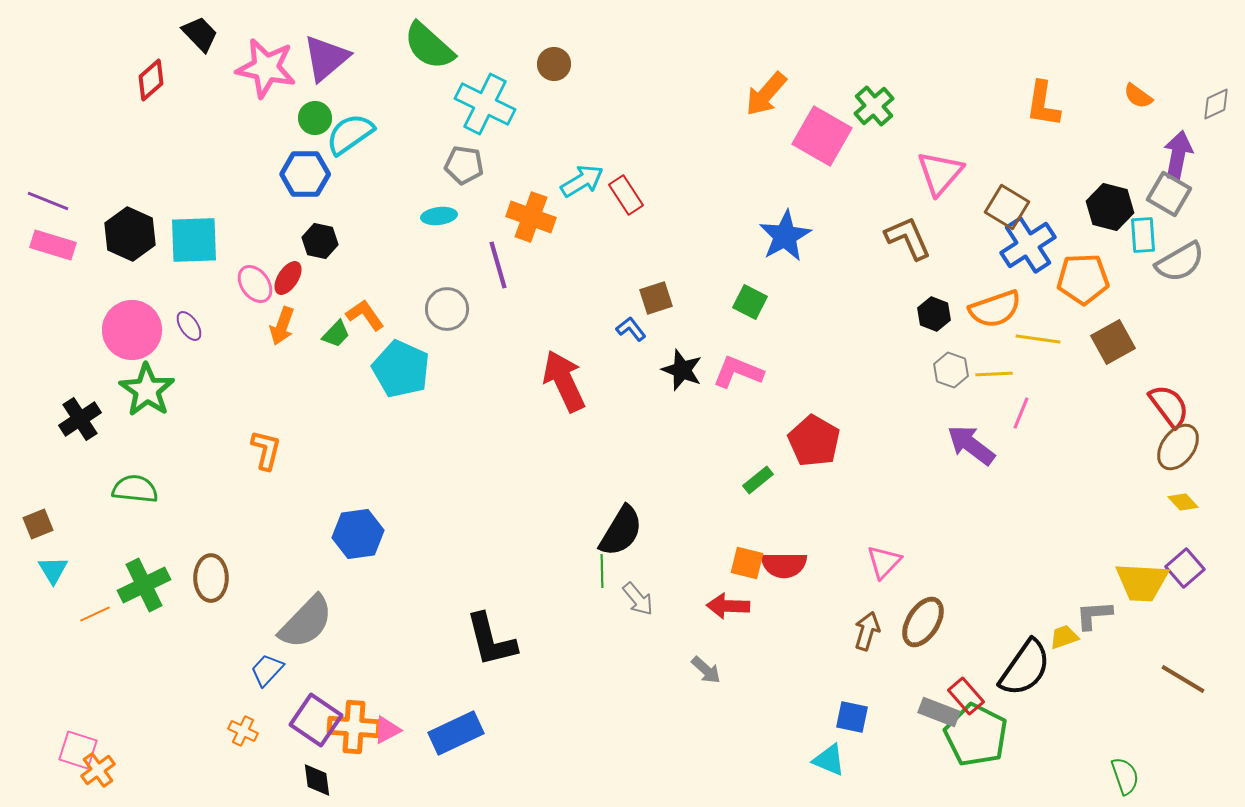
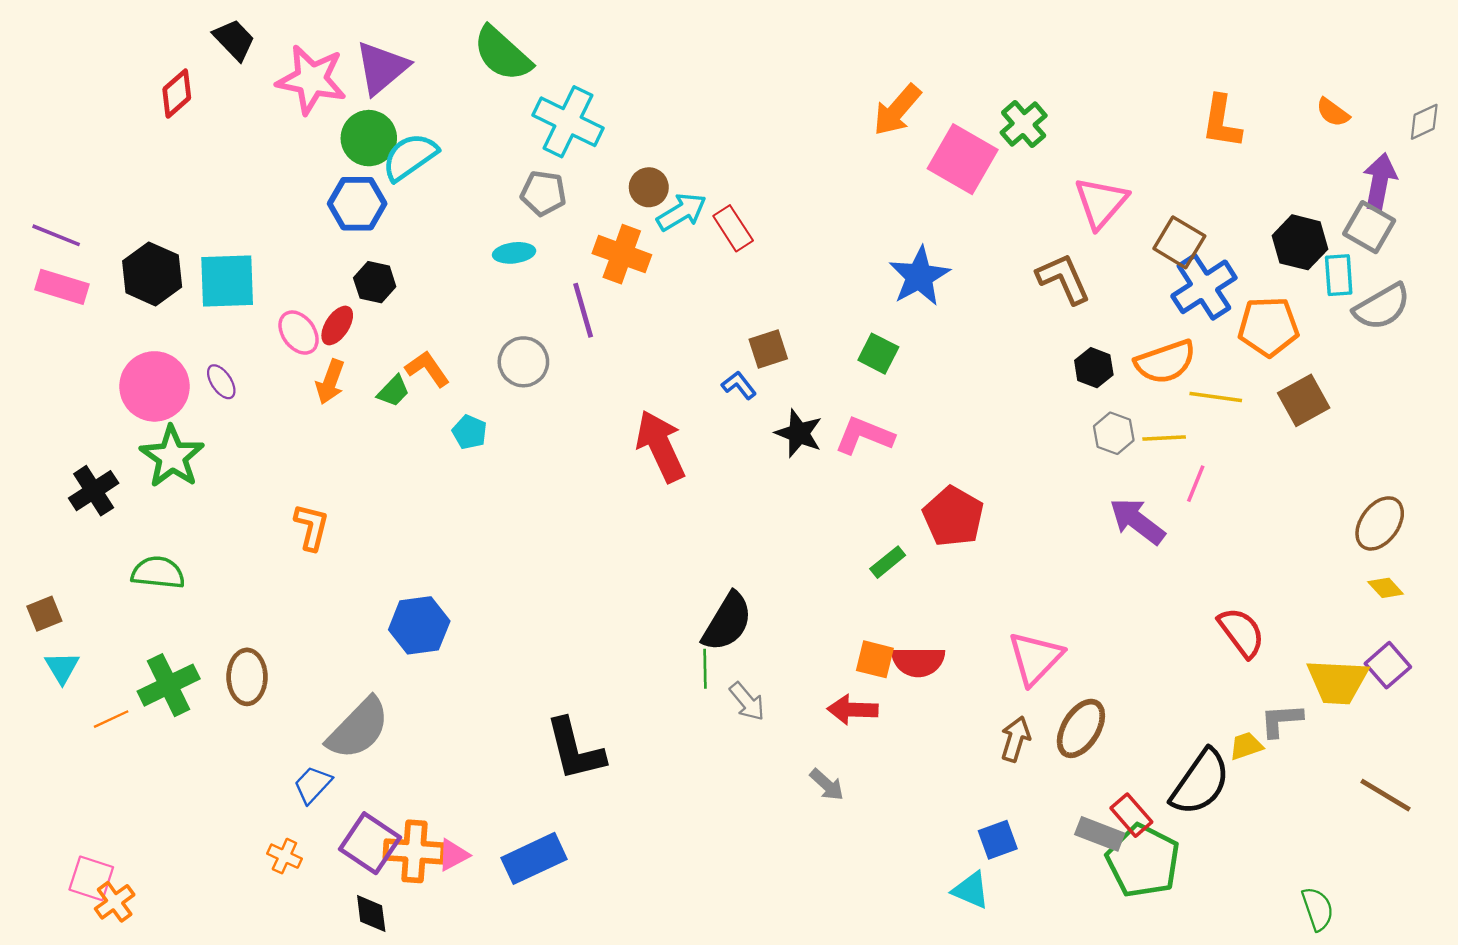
brown circle: (554, 64) -> (649, 187), moved
green circle: (315, 118) -> (369, 138), size x1.4
cyan pentagon: (401, 369) -> (470, 432), size x0.5
red semicircle: (1169, 406) -> (1241, 632), moved
pink triangle: (884, 562) -> (1035, 658), size x1.4
blue square: (852, 717) -> (998, 840), turned -32

